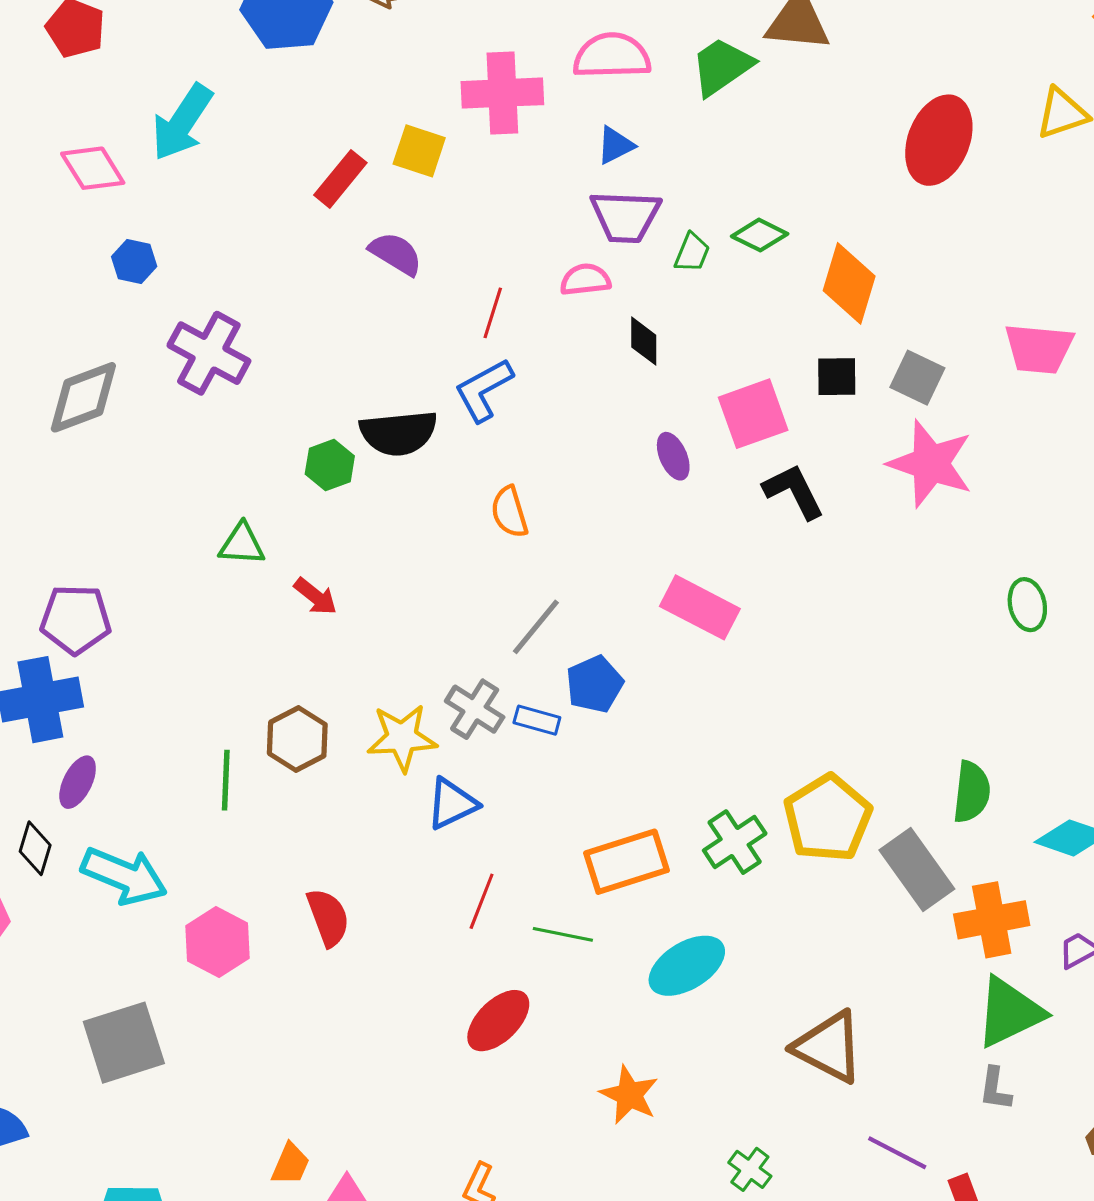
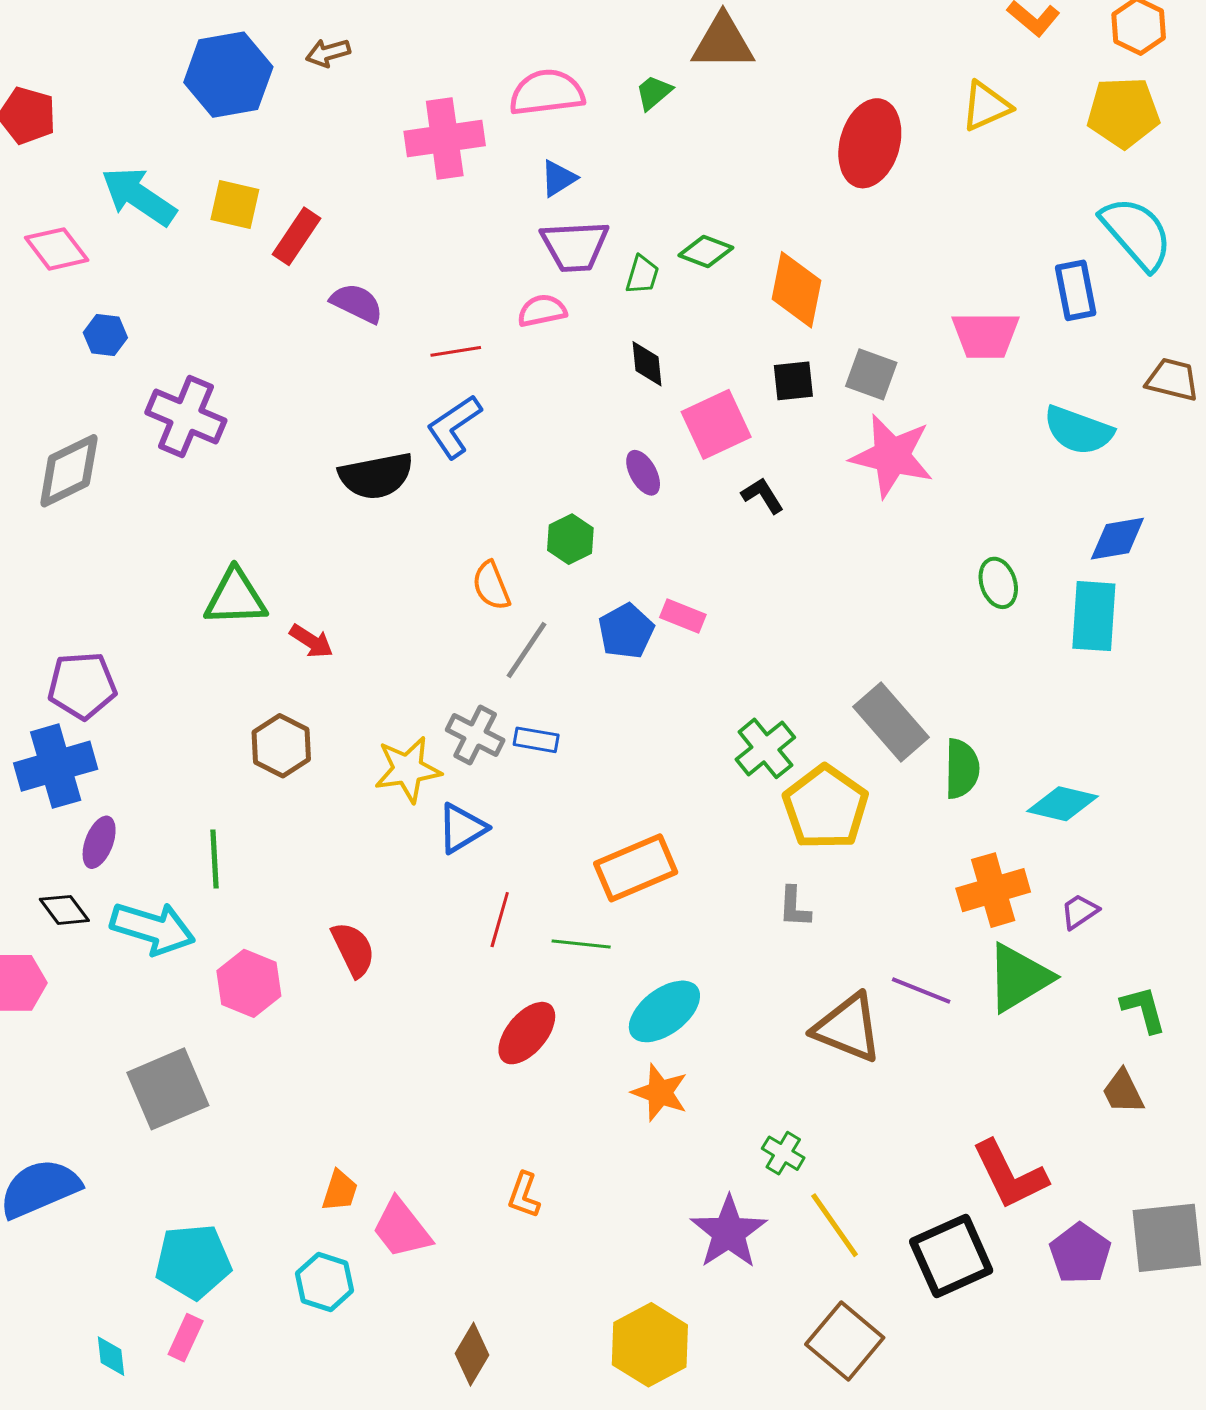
green trapezoid: (722, 66) -> (654, 92), size x0.6
cyan arrow: (182, 122) -> (139, 196), turned 96
yellow square: (419, 151) -> (235, 205), moved
red line: (493, 313) -> (456, 351), turned 69
black diamond: (644, 341) -> (647, 364), moved
green hexagon: (330, 465) -> (570, 539), moved
black L-shape: (794, 491) -> (763, 495), size x0.7
orange semicircle: (509, 512) -> (491, 586), moved
green triangle: (242, 544) -> (235, 598), size x1.4
pink rectangle: (700, 607) -> (683, 616), size x0.6
blue pentagon: (595, 684) -> (626, 631), moved
brown hexagon: (297, 739) -> (281, 746), moved
green line: (226, 780) -> (214, 859), moved
green cross: (735, 842) -> (765, 748), moved
black diamond: (35, 848) -> (64, 910), turned -48
gray rectangle: (917, 870) -> (891, 722), moved
cyan ellipse: (687, 966) -> (664, 1011), moved
gray L-shape: (995, 1089) -> (794, 907), moved
purple line: (897, 1153) -> (921, 990), moved

